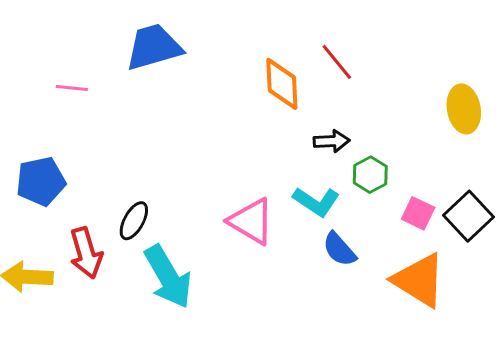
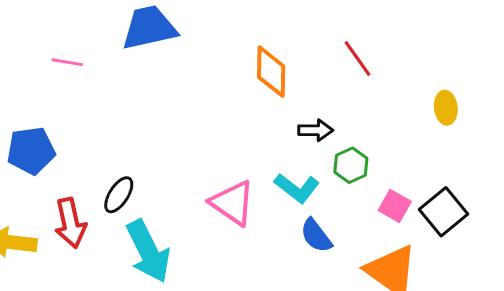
red line: (337, 62) -> (357, 58), moved
yellow ellipse: (464, 109) -> (446, 108), size x0.7

